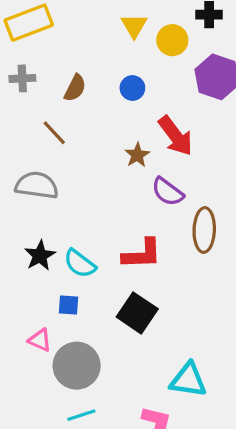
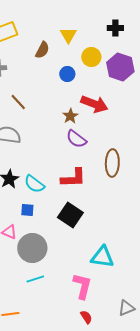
yellow circle: (172, 40) -> (91, 57), moved
brown semicircle: (75, 88) -> (42, 50), moved
red arrow: (176, 136) -> (94, 104), turned -32
purple semicircle: (168, 192) -> (76, 139), moved

